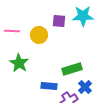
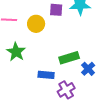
blue cross: (85, 87) -> (88, 69), moved

